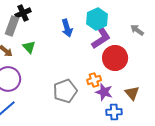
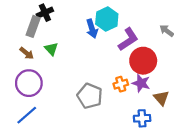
cyan hexagon: (97, 19) -> (107, 19), moved
gray pentagon: (65, 91) -> (90, 96), turned -30
purple star: (104, 92) -> (141, 83), moved

